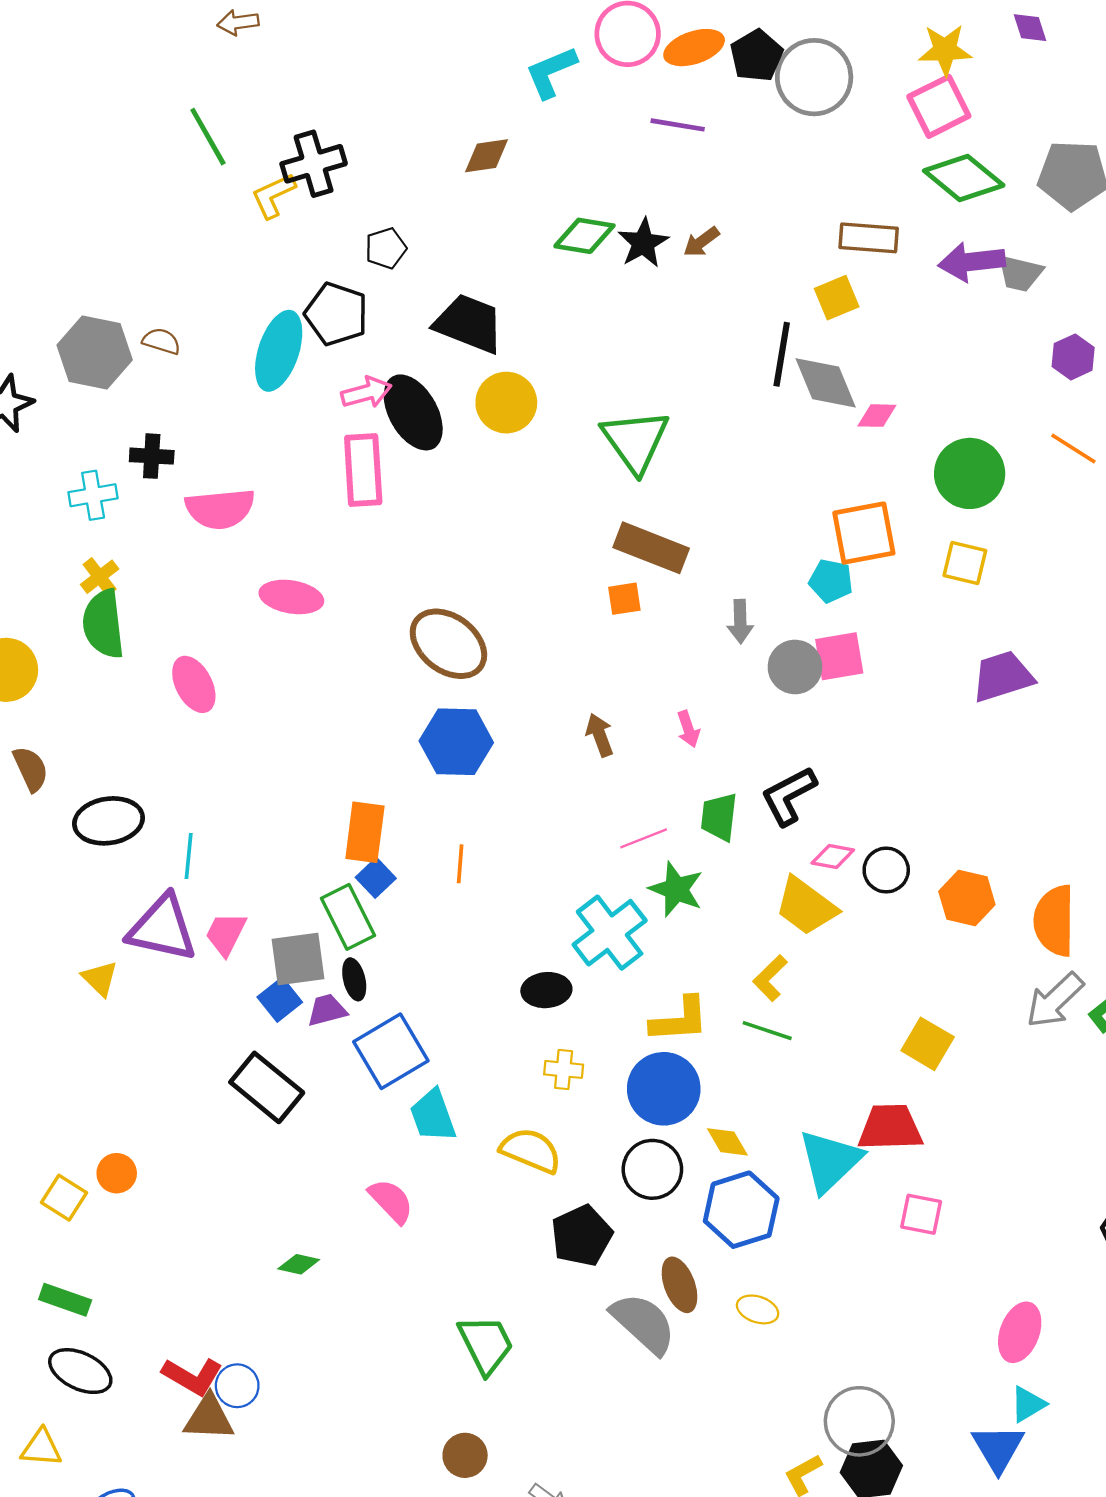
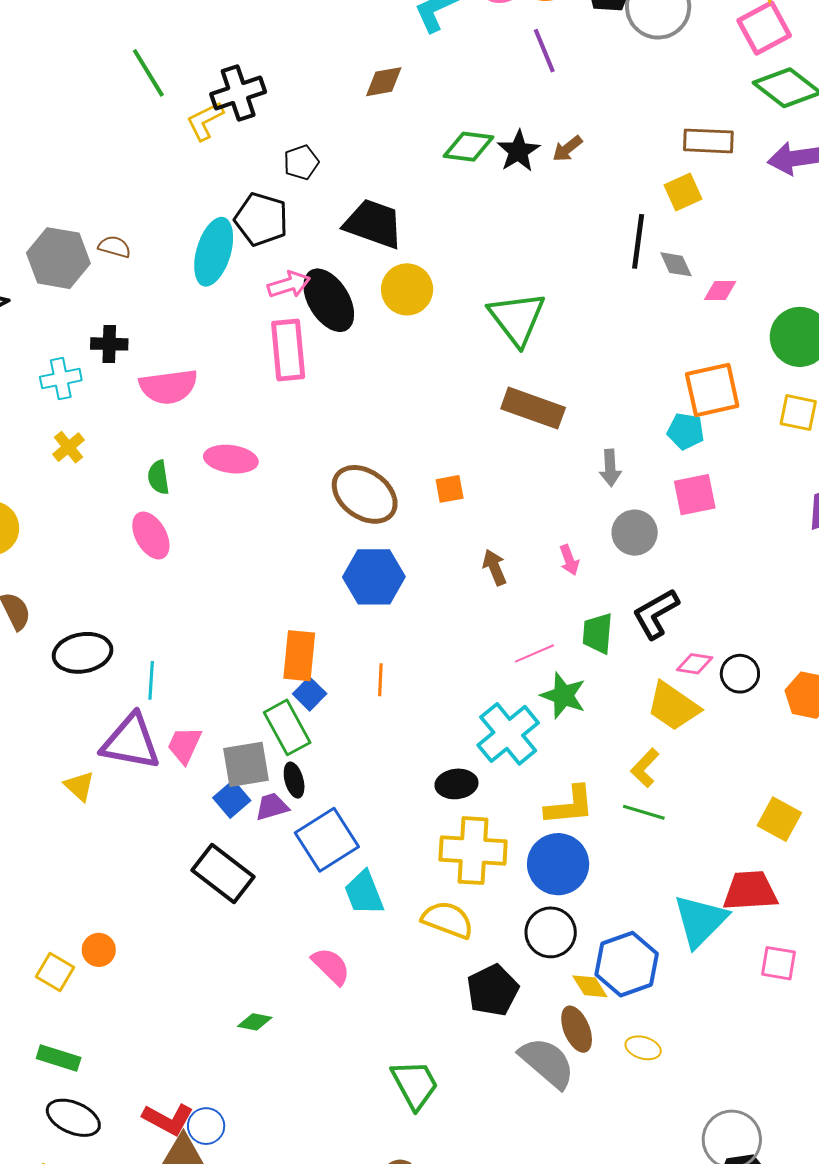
purple line: (678, 125) -> (544, 51), turned 60
gray diamond: (826, 383) -> (676, 264), size x0.6
orange square: (624, 599) -> (450, 489), moved
green semicircle: (103, 624) -> (158, 477), moved, size x0.6
gray circle: (795, 667) -> (635, 533), moved
yellow cross: (564, 1069) -> (473, 851), size x2.0
yellow diamond: (727, 1142) -> (590, 986), moved

